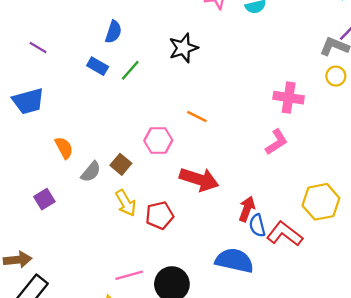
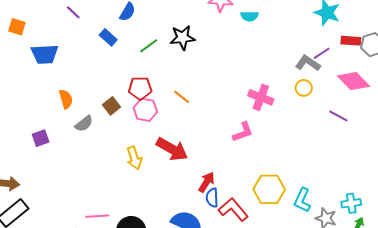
purple line: (38, 48) -> (73, 12), moved
green line: (130, 70) -> (149, 46), moved
brown square: (121, 164) -> (112, 106), moved
yellow arrow: (126, 203) -> (134, 158), moved
red pentagon: (160, 215) -> (140, 88), moved

